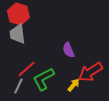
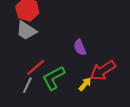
gray trapezoid: (17, 34) -> (26, 31), turned -50

